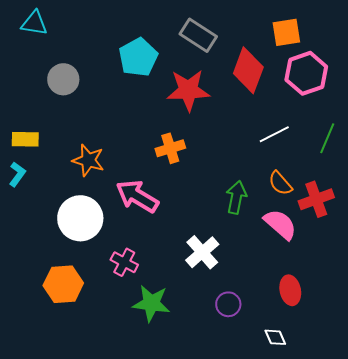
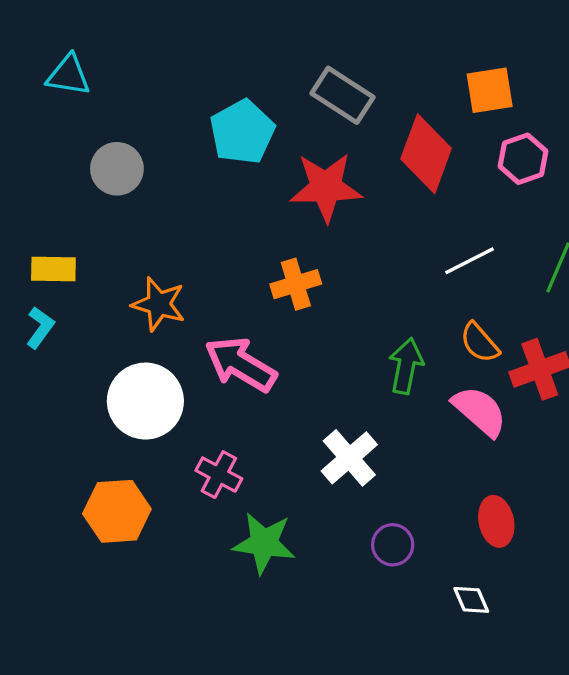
pink hexagon: (306, 73) -> (523, 159), size x0.7

